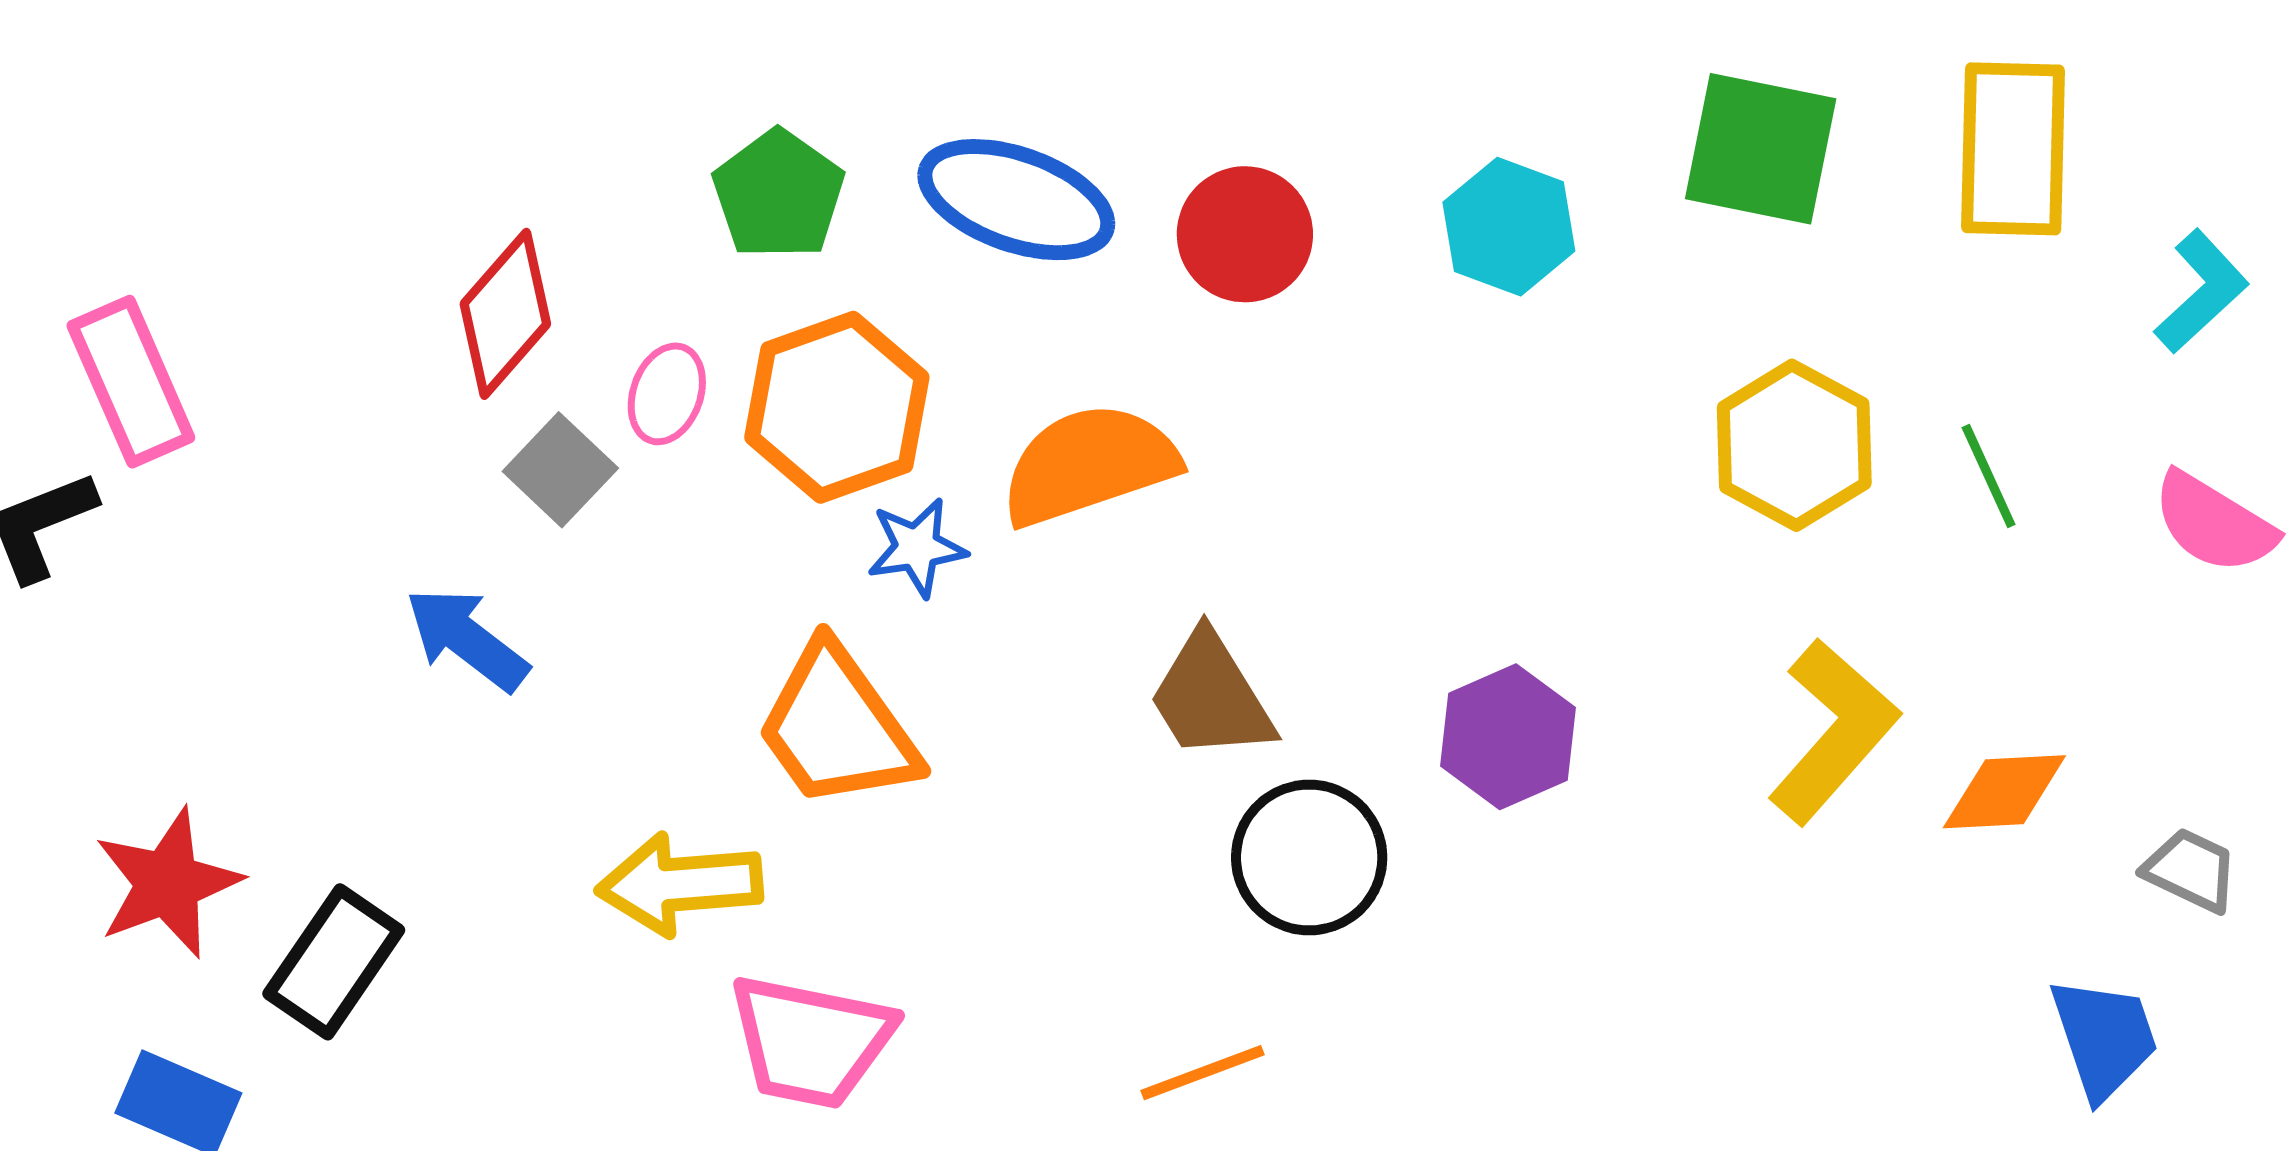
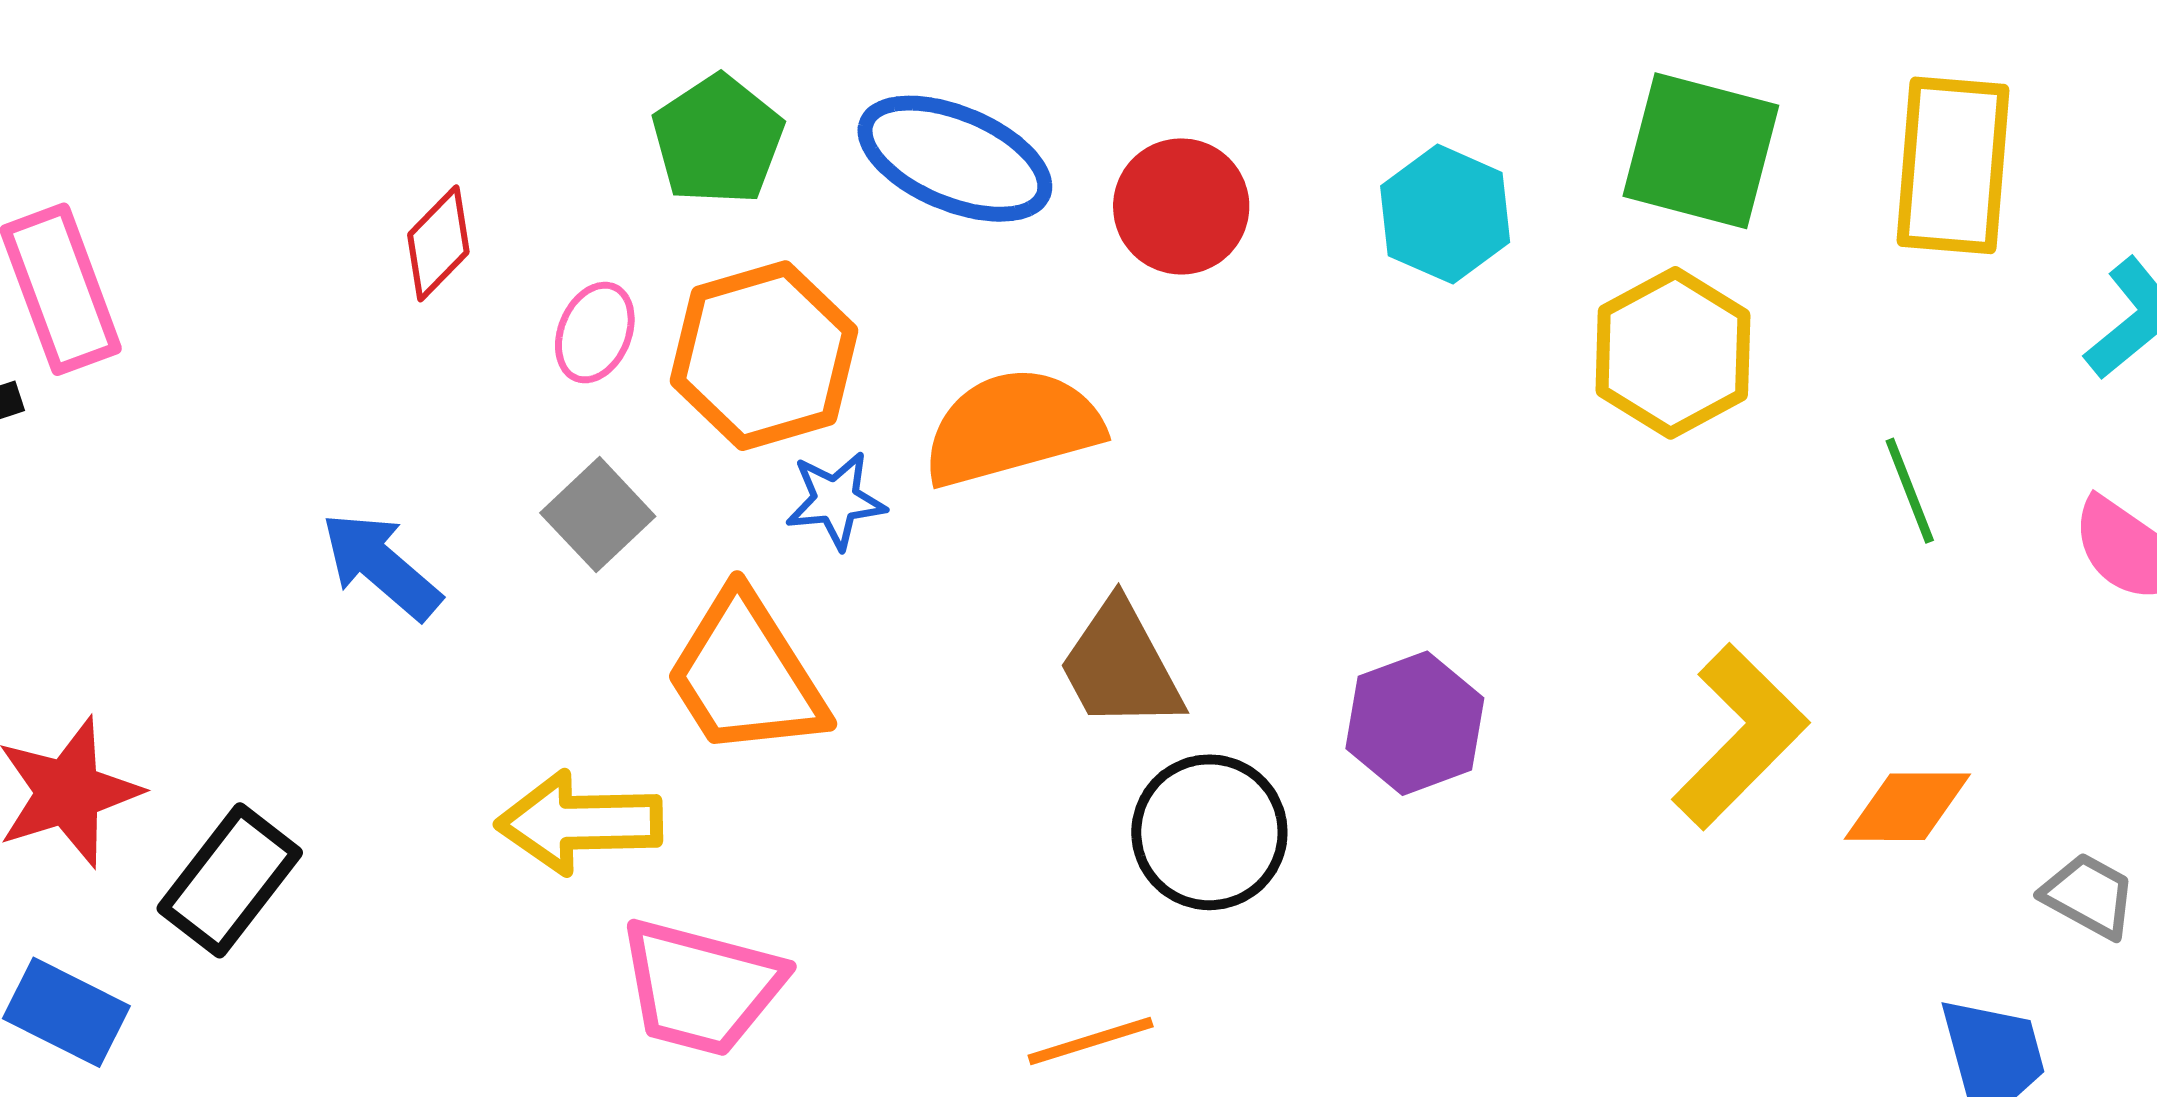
red diamond: (505, 314) -> (438, 243), size x0.7
yellow hexagon: (1794, 445) -> (1673, 353), moved
gray square: (560, 470) -> (598, 515), moved

